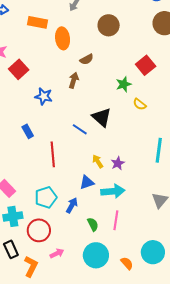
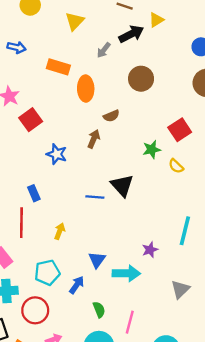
yellow semicircle: (140, 104) -> (176, 166), moved
blue line: (80, 129) -> (95, 197), turned -35
red line: (53, 154) -> (21, 223), moved
yellow arrow: (98, 161) -> (60, 231), moved, turned 48
purple star: (118, 163) -> (150, 250), moved
blue triangle: (87, 182) -> (97, 260), turned -42
pink line: (116, 220) -> (130, 322), moved

